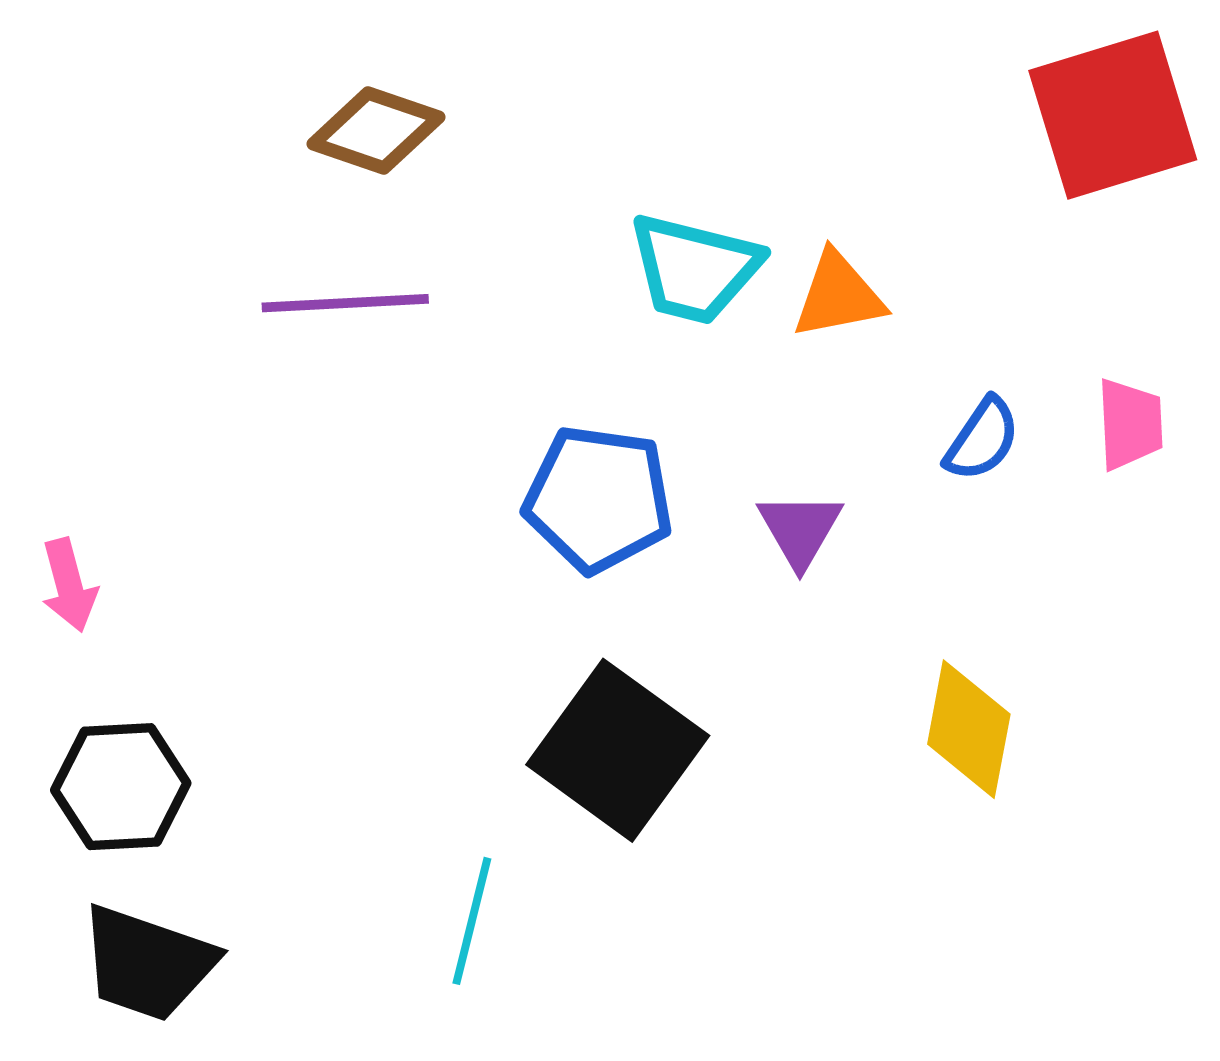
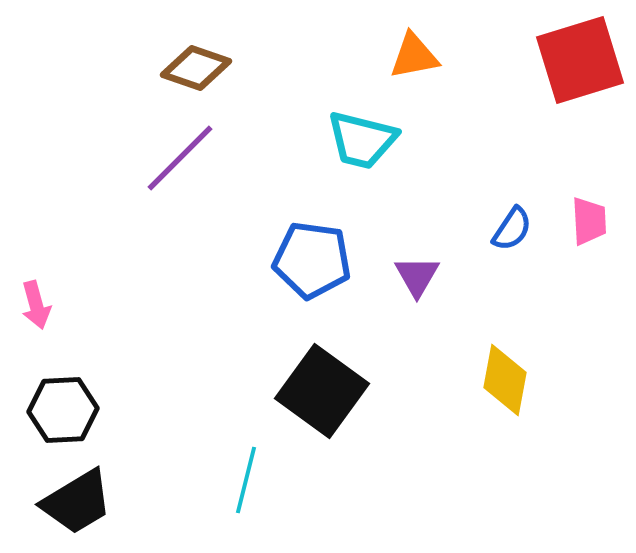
orange triangle: (838, 295) -> (414, 56), moved
purple line: (345, 303) -> (180, 158), turned -42
black trapezoid: (148, 963) -> (77, 502), turned -50

